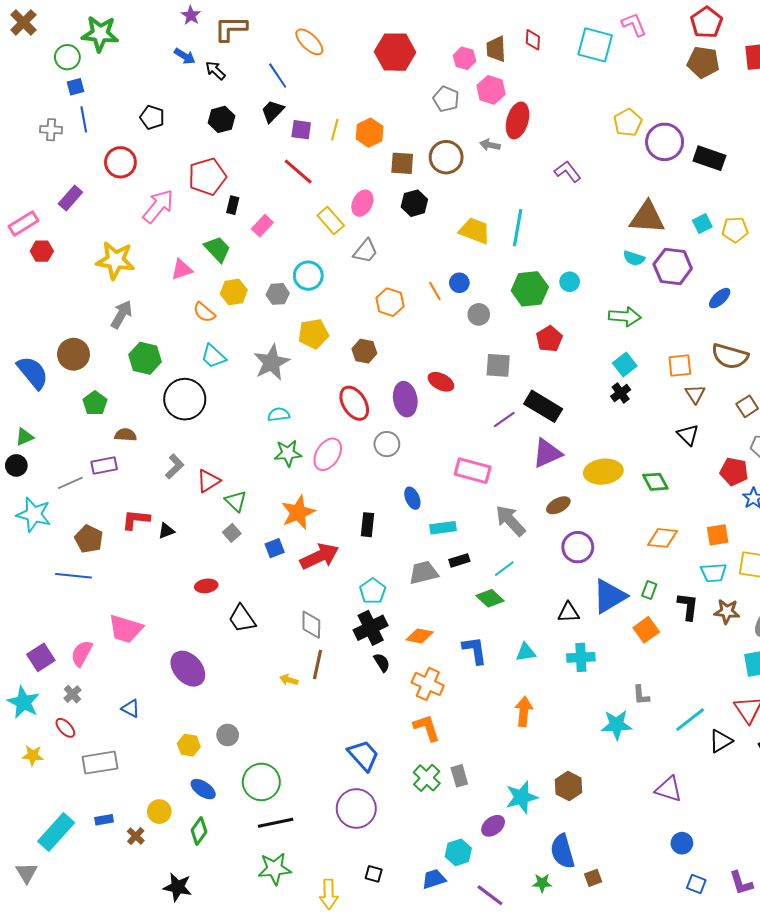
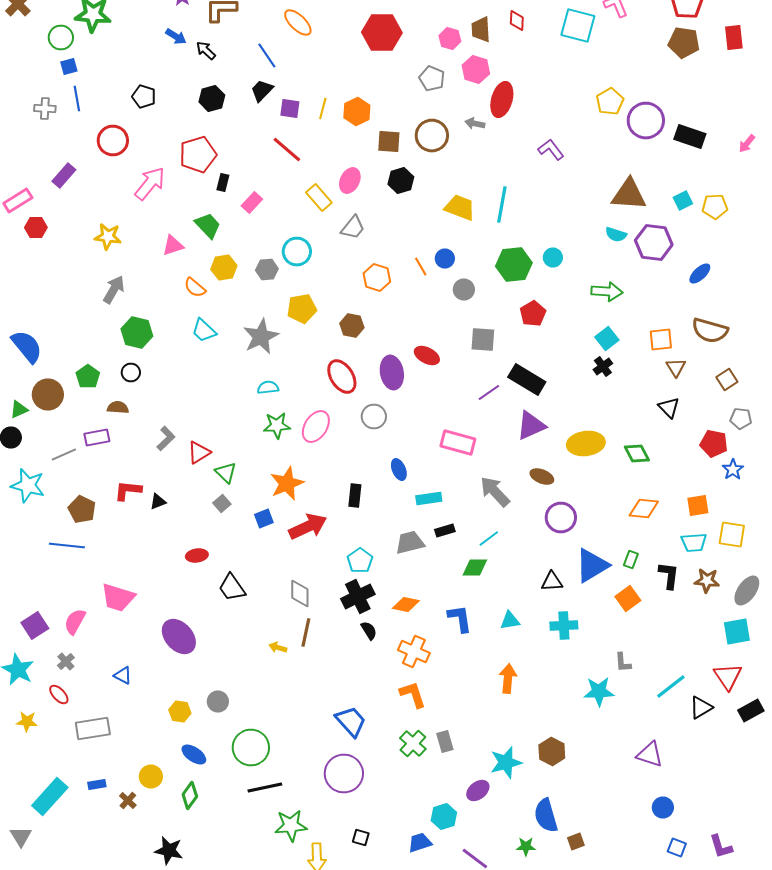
yellow star: (115, 260) -> (108, 236), size x0.7
brown circle: (73, 354) -> (48, 394), moved
black circle: (185, 399) -> (131, 372), moved, size x0.5
brown ellipse: (558, 505) -> (542, 476), turned 50
green diamond: (490, 598) -> (475, 568), turned -44
green star: (275, 869) -> (291, 826), moved

